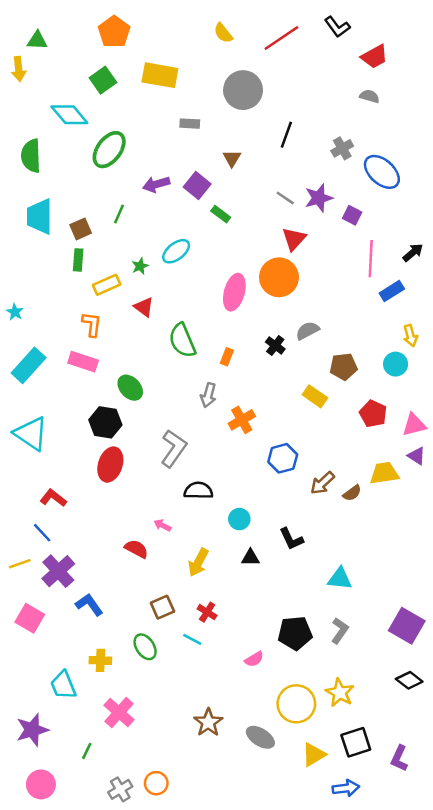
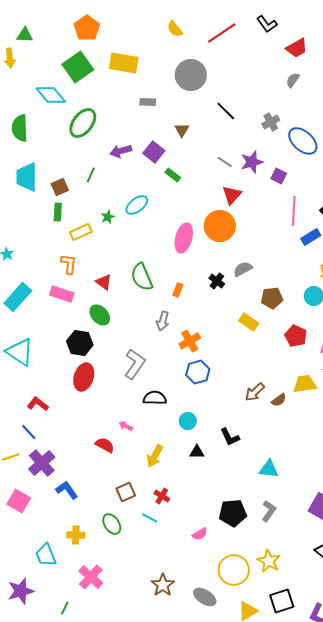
green square: (103, 80) -> (78, 67), size x1.4
gray semicircle: (369, 96) -> (293, 80), turned -70
black line: (286, 135) -> (226, 111), turned -65
red triangle: (144, 307) -> (104, 282), moved
blue hexagon: (283, 458) -> (198, 372), moved

